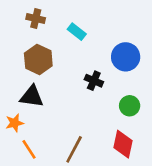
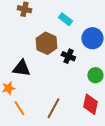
cyan rectangle: (77, 32) -> (65, 19), moved
brown hexagon: (38, 59) -> (46, 43), moved

